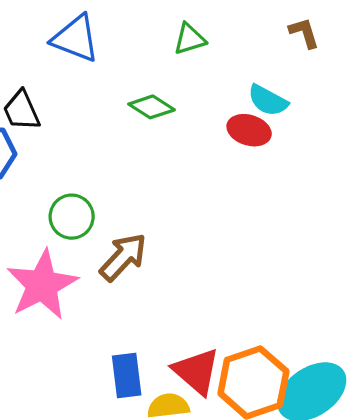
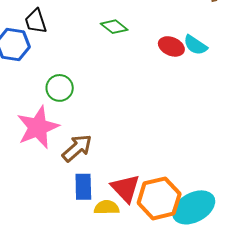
cyan semicircle: (268, 100) -> (195, 45), moved
brown arrow: (123, 257) -> (77, 148), moved

